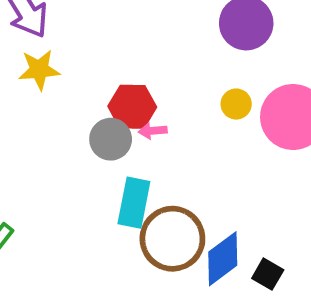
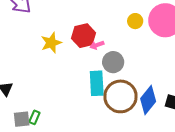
yellow star: (39, 70) -> (51, 43), moved
gray circle: (111, 139) -> (113, 62), moved

